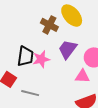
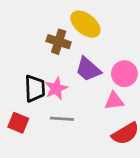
purple trapezoid: (68, 49) -> (88, 69), turned -75
gray line: (30, 93) -> (62, 119), moved

